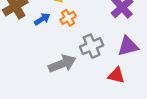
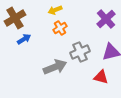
blue arrow: (42, 19) -> (24, 39), moved

